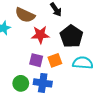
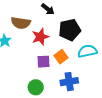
black pentagon: (71, 36) -> (70, 30), turned -30
blue cross: (43, 83) -> (69, 82), moved

